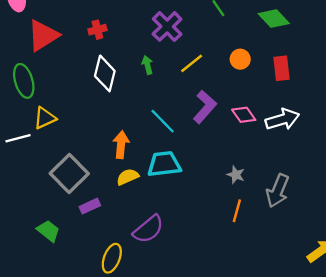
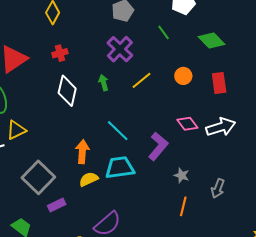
purple L-shape: (205, 107) -> (158, 146), moved
gray arrow: (278, 191) -> (218, 188), size x0.7

